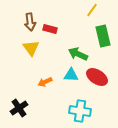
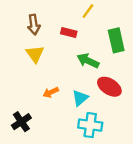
yellow line: (92, 10) -> (88, 11), moved
red rectangle: (50, 29) -> (69, 32), moved
cyan triangle: (71, 75) -> (80, 98), moved, turned -42

